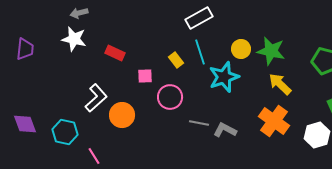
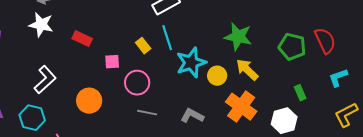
yellow circle: (241, 49) -> (217, 76), moved
white L-shape: (96, 98) -> (45, 80), moved
gray line: (199, 123) -> (147, 113), moved

